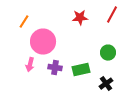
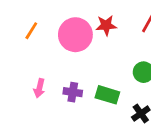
pink circle: (43, 42) -> (75, 35), moved
green rectangle: (81, 70) -> (107, 95), turned 30

